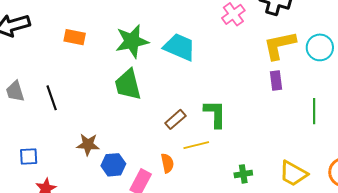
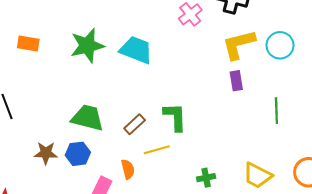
green trapezoid: (128, 85) -> (88, 118), moved, turned 120
blue hexagon: (113, 165) -> (78, 154), moved

